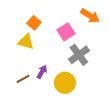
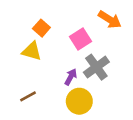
purple arrow: (42, 72) -> (71, 77), moved

